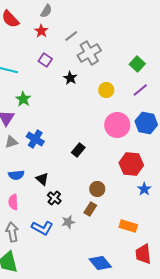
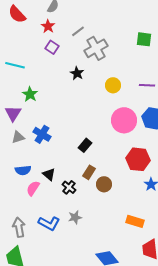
purple square: (45, 60) -> (52, 47), moved
green square: (137, 64) -> (144, 39), moved, turned -35
purple line: (140, 90) -> (147, 85), turned 42
black cross: (54, 198) -> (69, 187), moved
pink semicircle: (13, 202) -> (33, 188), moved, turned 35
brown rectangle: (90, 209) -> (89, 172), moved

